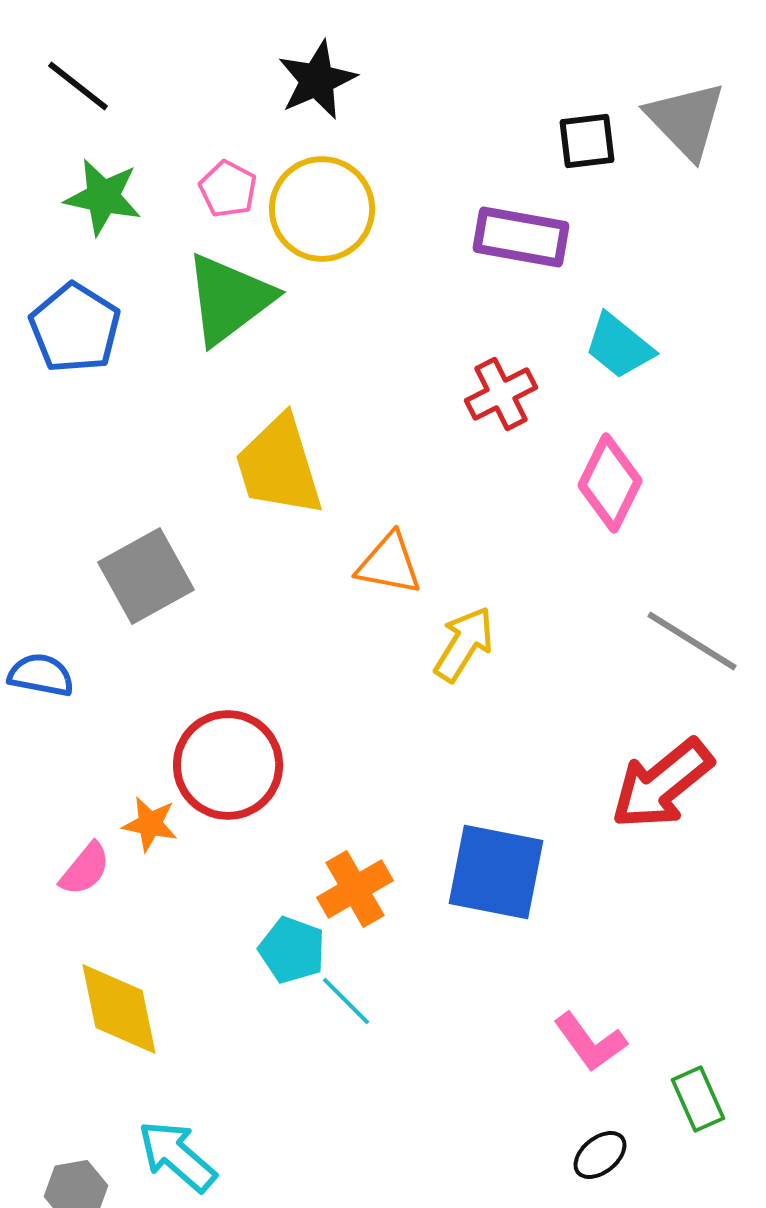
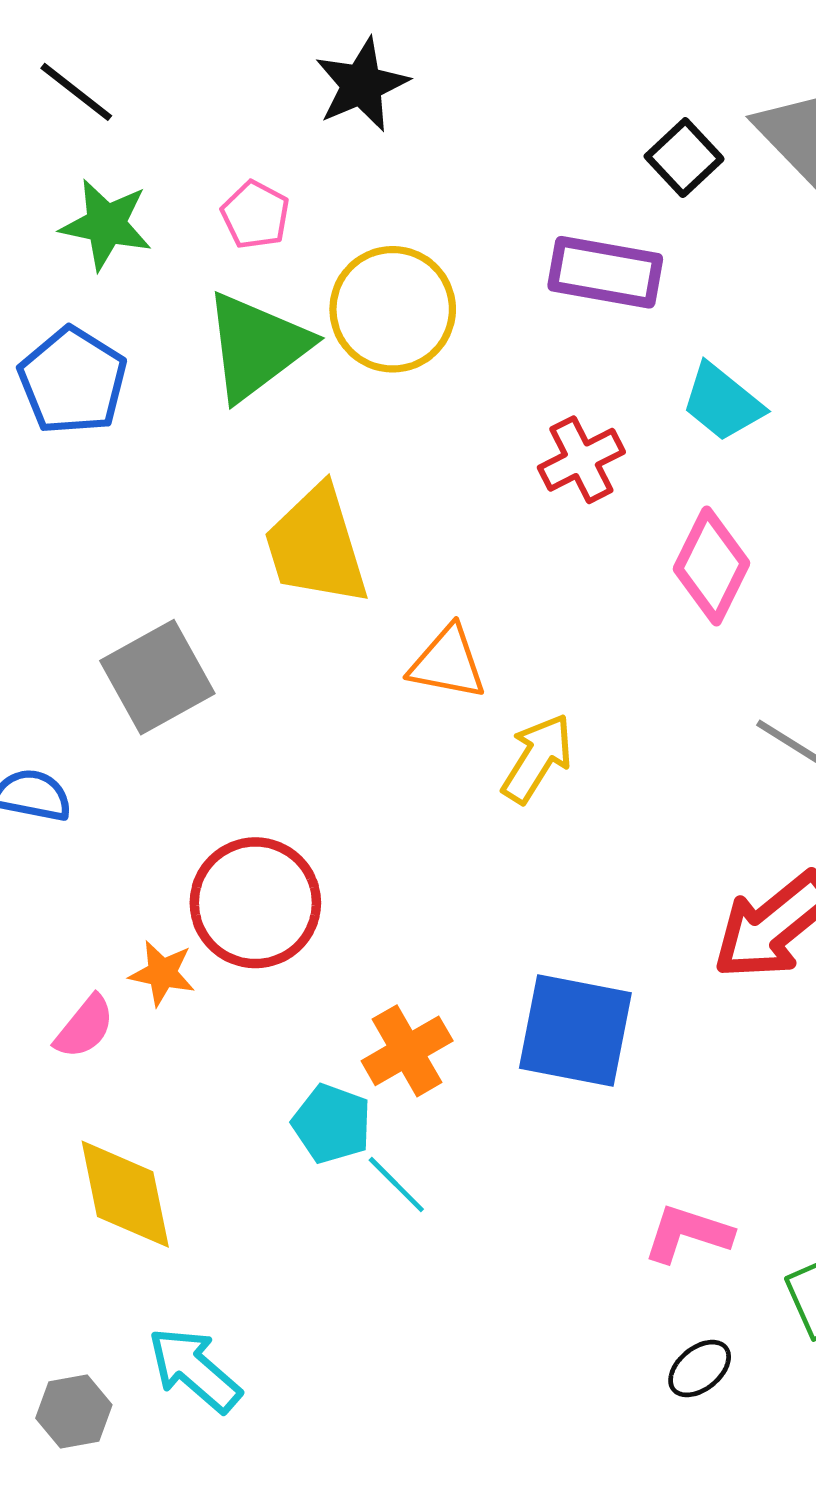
black square: (587, 141) -> (684, 158), turned -36
yellow circle: (322, 209) -> (393, 309), moved
pink L-shape: (590, 1042) -> (688, 1234), turned 144

